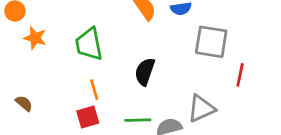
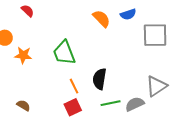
black semicircle: (145, 72) -> (99, 79), moved

